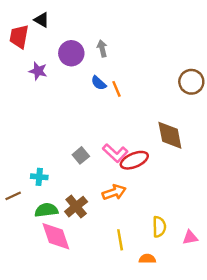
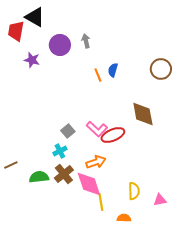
black triangle: (42, 20) -> (35, 17), size x1.5
blue semicircle: (99, 83) -> (113, 70), moved, turned 64
cyan cross: (39, 177) -> (60, 151), moved, turned -32
pink diamond: (56, 236) -> (89, 184), moved

